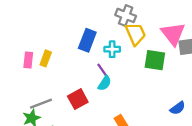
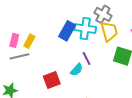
cyan cross: (112, 49) -> (85, 29), moved, size x1.5
purple line: (103, 71) -> (87, 59), moved
gray line: (41, 104) -> (19, 56), moved

